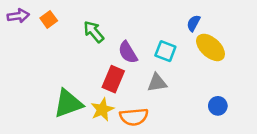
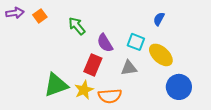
yellow ellipse: (211, 47) -> (161, 55), moved
blue circle: (218, 106) -> (179, 87), size x1.6

